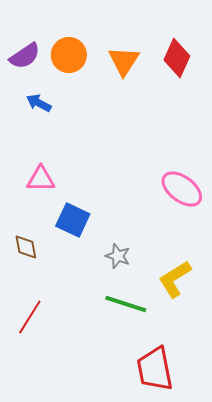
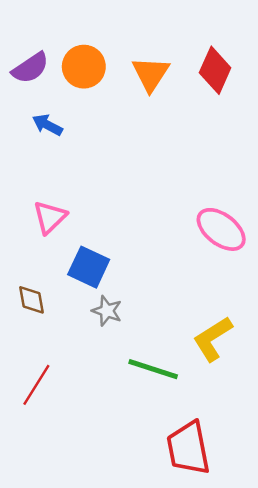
pink triangle: (41, 179) -> (50, 217), turned -44
gray star: (118, 256) -> (107, 311), moved

